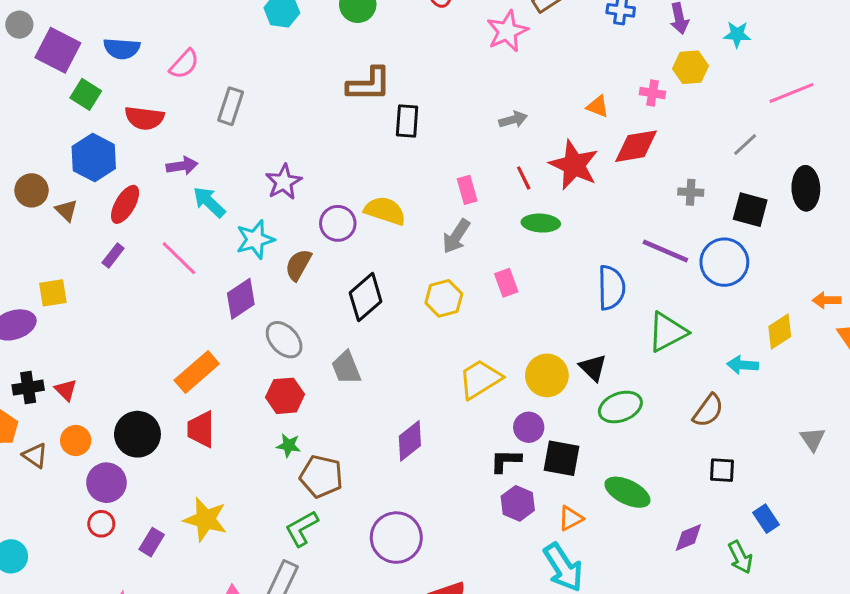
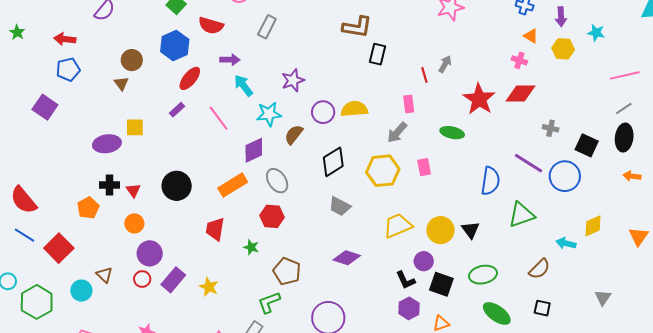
pink cross: (652, 93) -> (519, 60), moved
orange triangle: (598, 106) -> (531, 36), moved
gray arrow: (513, 120) -> (445, 64), turned -54
gray line: (745, 144) -> (624, 108), moved
red line: (524, 178) -> (424, 75), moved
brown triangle: (66, 210) -> (121, 83), moved
yellow semicircle: (385, 211) -> (354, 109), turned -32
yellow hexagon: (444, 298) -> (383, 171), size x1.4
orange arrow: (827, 300) -> (632, 176), moved
gray trapezoid: (346, 368) -> (340, 206), moved, turned -50
orange rectangle: (197, 372) -> (233, 185), moved
green ellipse: (620, 407) -> (483, 275), moved
black circle: (137, 434) -> (177, 186), moved
purple diamond: (410, 441) -> (347, 258), turned 48
green star: (289, 445) -> (251, 247), moved
brown triangle: (35, 456) -> (104, 275), moved
black L-shape: (506, 461) -> (406, 280), turned -125
green ellipse: (627, 492) -> (497, 313), moved
yellow star: (205, 519) -> (209, 287), size x0.7
purple rectangle: (152, 542) -> (173, 280), moved, size x1.4

